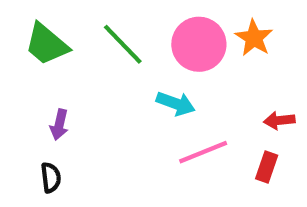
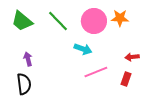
orange star: (254, 38) -> (120, 18), turned -30
purple arrow: (59, 125) -> (28, 59), turned 152
black semicircle: (51, 178) -> (24, 84), size x1.5

